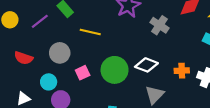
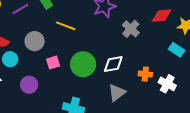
white diamond: (146, 65) -> (113, 64), turned -40
cyan circle: (49, 82) -> (10, 59), moved

